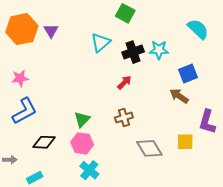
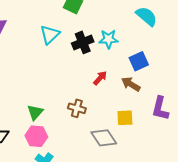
red arrow: (124, 82) -> (100, 78), moved
brown cross: (124, 117) -> (77, 108), turned 36
yellow square: (185, 142) -> (125, 118), moved

